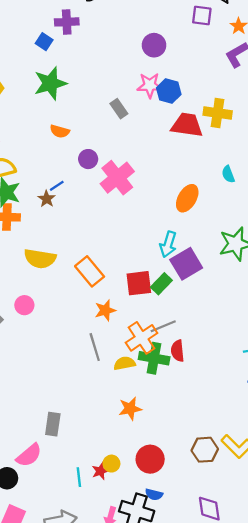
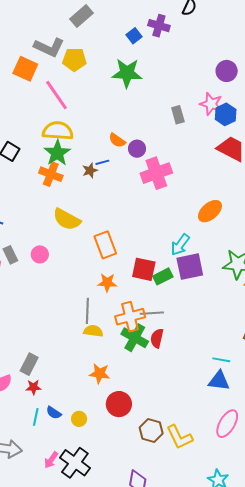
orange semicircle: (60, 131) -> (117, 140), moved
yellow semicircle: (125, 363) -> (93, 331), moved
red circle: (150, 459) -> (119, 404), moved
yellow circle: (111, 464) -> (79, 419), moved
red star: (100, 471) -> (34, 387), moved
blue semicircle: (154, 495) -> (54, 413), moved

